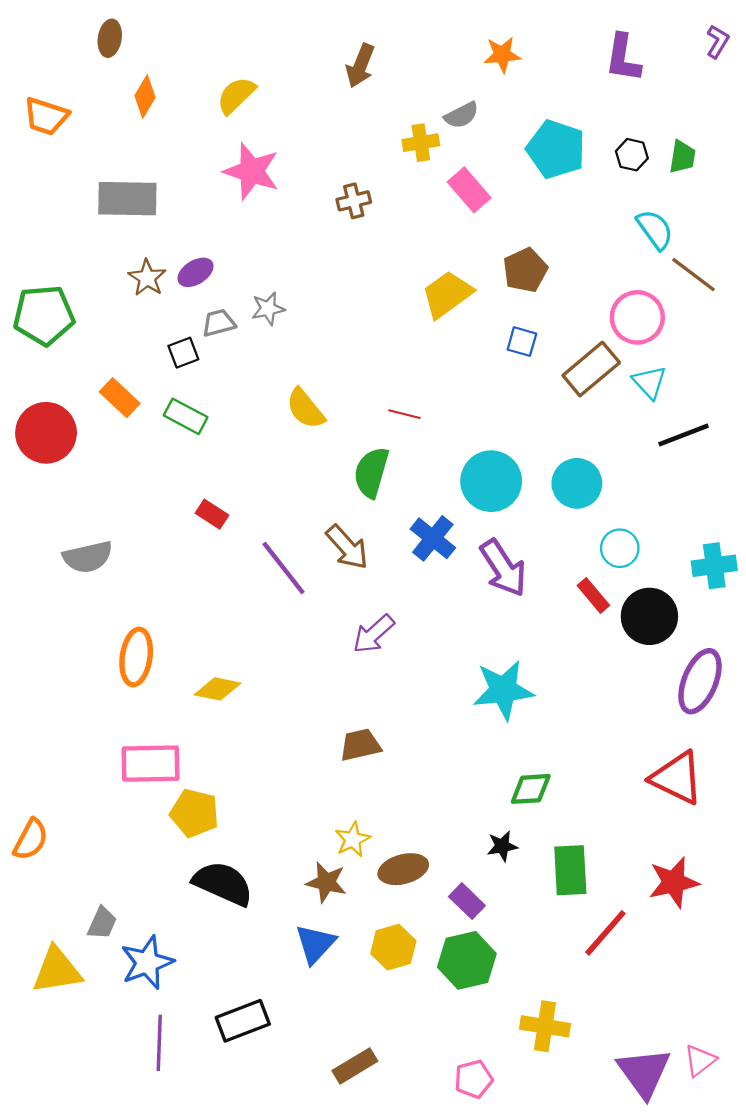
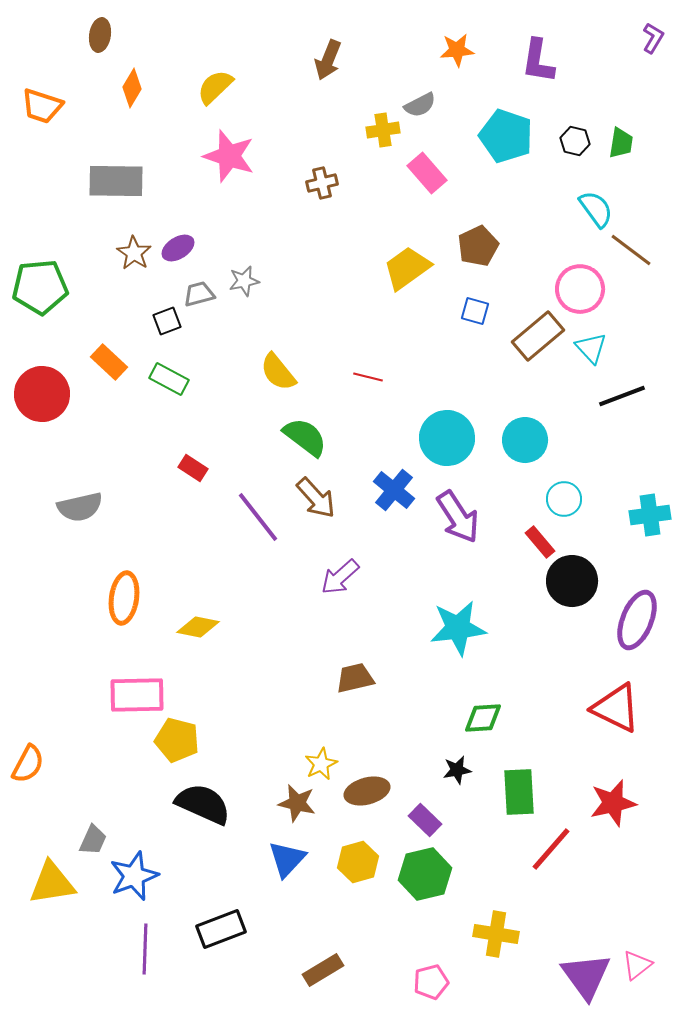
purple L-shape: (623, 58) -> (538, 61), moved
green semicircle: (371, 472) -> (305, 437), moved, turned 111
black circle: (649, 616) -> (572, 581), moved
brown trapezoid: (360, 745) -> (355, 678), moved

